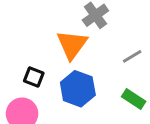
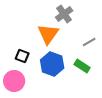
green rectangle: (134, 99) -> (82, 66), moved

